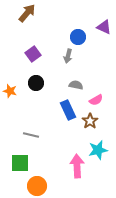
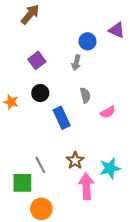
gray semicircle: (76, 85) -> (85, 95), turned 64
blue rectangle: (68, 110) -> (62, 118), moved
brown star: (90, 121) -> (75, 160), moved
gray line: (31, 135) -> (40, 165), moved, turned 49

